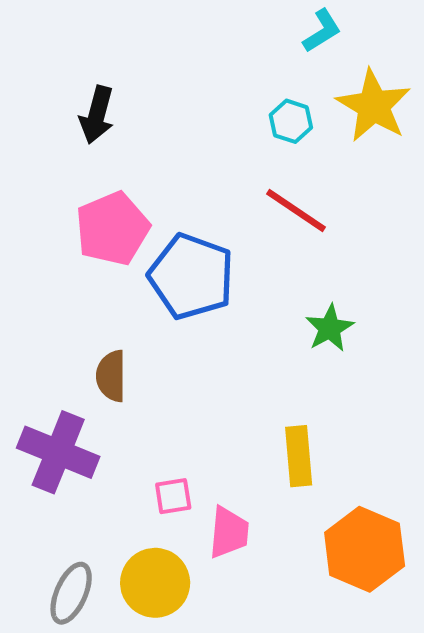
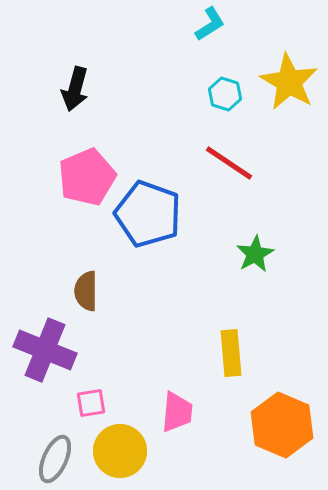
cyan L-shape: (322, 31) -> (210, 24), moved
pink square: (173, 496) -> (91, 403), moved

